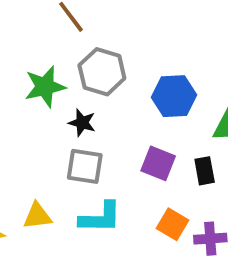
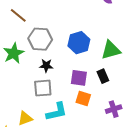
black star: (82, 123) -> (46, 66), moved
orange square: (173, 224) -> (83, 99), moved

